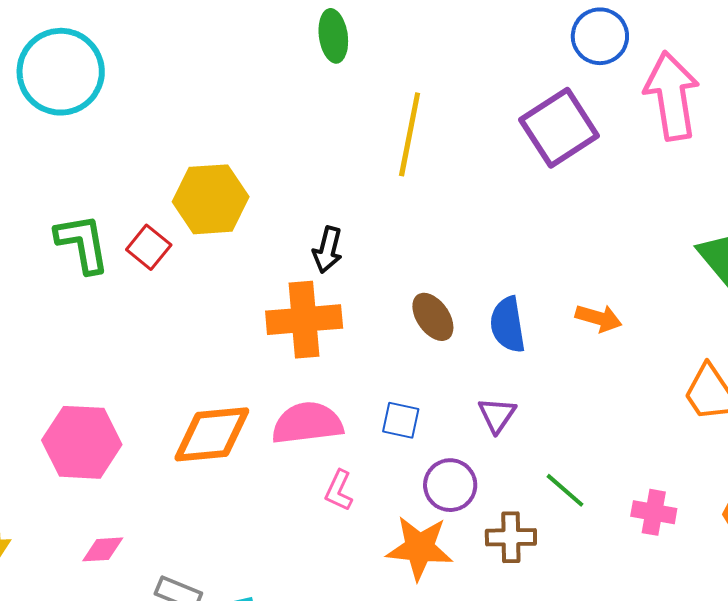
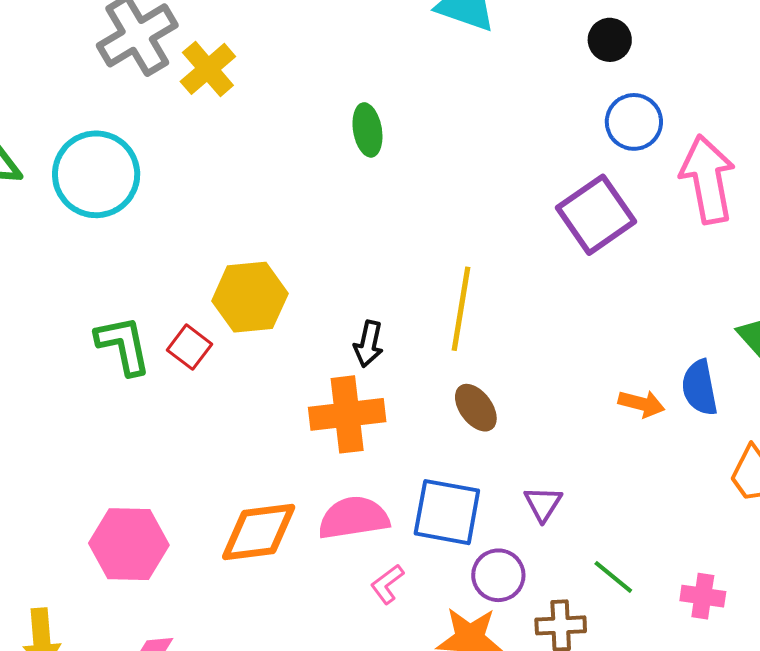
yellow line: (410, 134) -> (461, 309), moved
blue semicircle: (508, 325) -> (700, 388), moved
blue square: (401, 420) -> (447, 512), size x1.8
pink L-shape: (339, 490) -> (387, 584), turned 30

